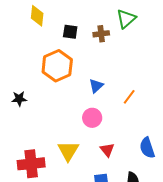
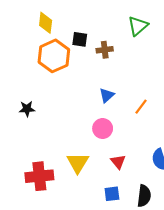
brown cross: (101, 34) -> (105, 50), moved
orange hexagon: (57, 66) -> (54, 56), moved

